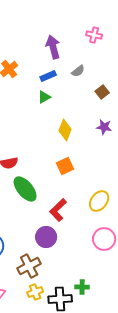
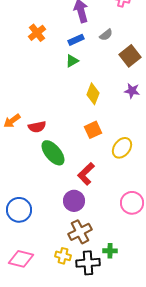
brown square: (102, 92) -> (130, 56), size x1.5
yellow ellipse: (99, 201) -> (122, 148), moved
brown cross: (29, 266) -> (80, 232), moved
yellow cross: (35, 292) -> (63, 256), turned 35

